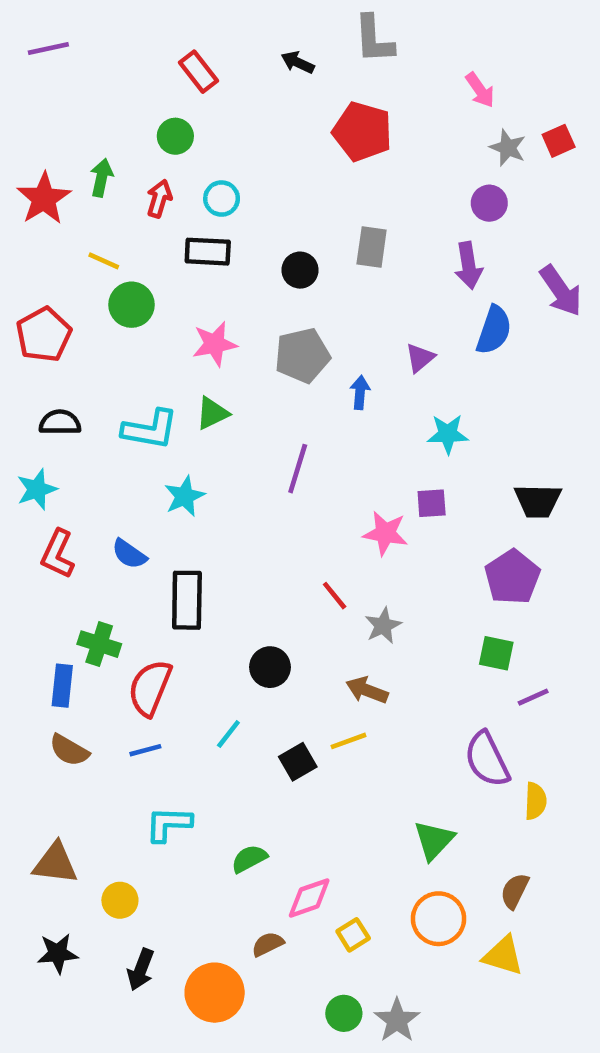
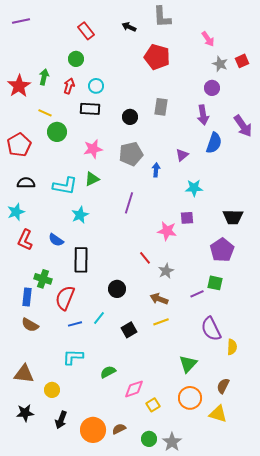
purple line: (533, 697) -> (197, 294), moved
yellow line: (348, 741) -> (161, 322), moved
blue line: (145, 750) -> (75, 324), moved
brown semicircle: (268, 944) -> (119, 429), moved

